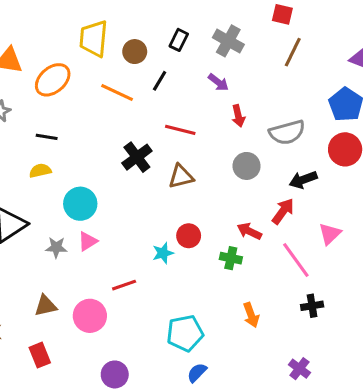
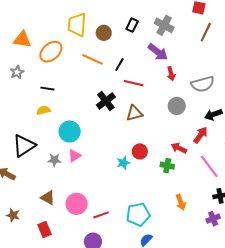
black line: (160, 81) -> (119, 65), moved
purple arrow: (218, 82) -> (158, 52), size x1.5
red line: (124, 285) -> (101, 215), moved
brown triangle: (45, 306) -> (48, 198), turned 42
purple cross: (299, 369) -> (213, 219), moved, turned 32

